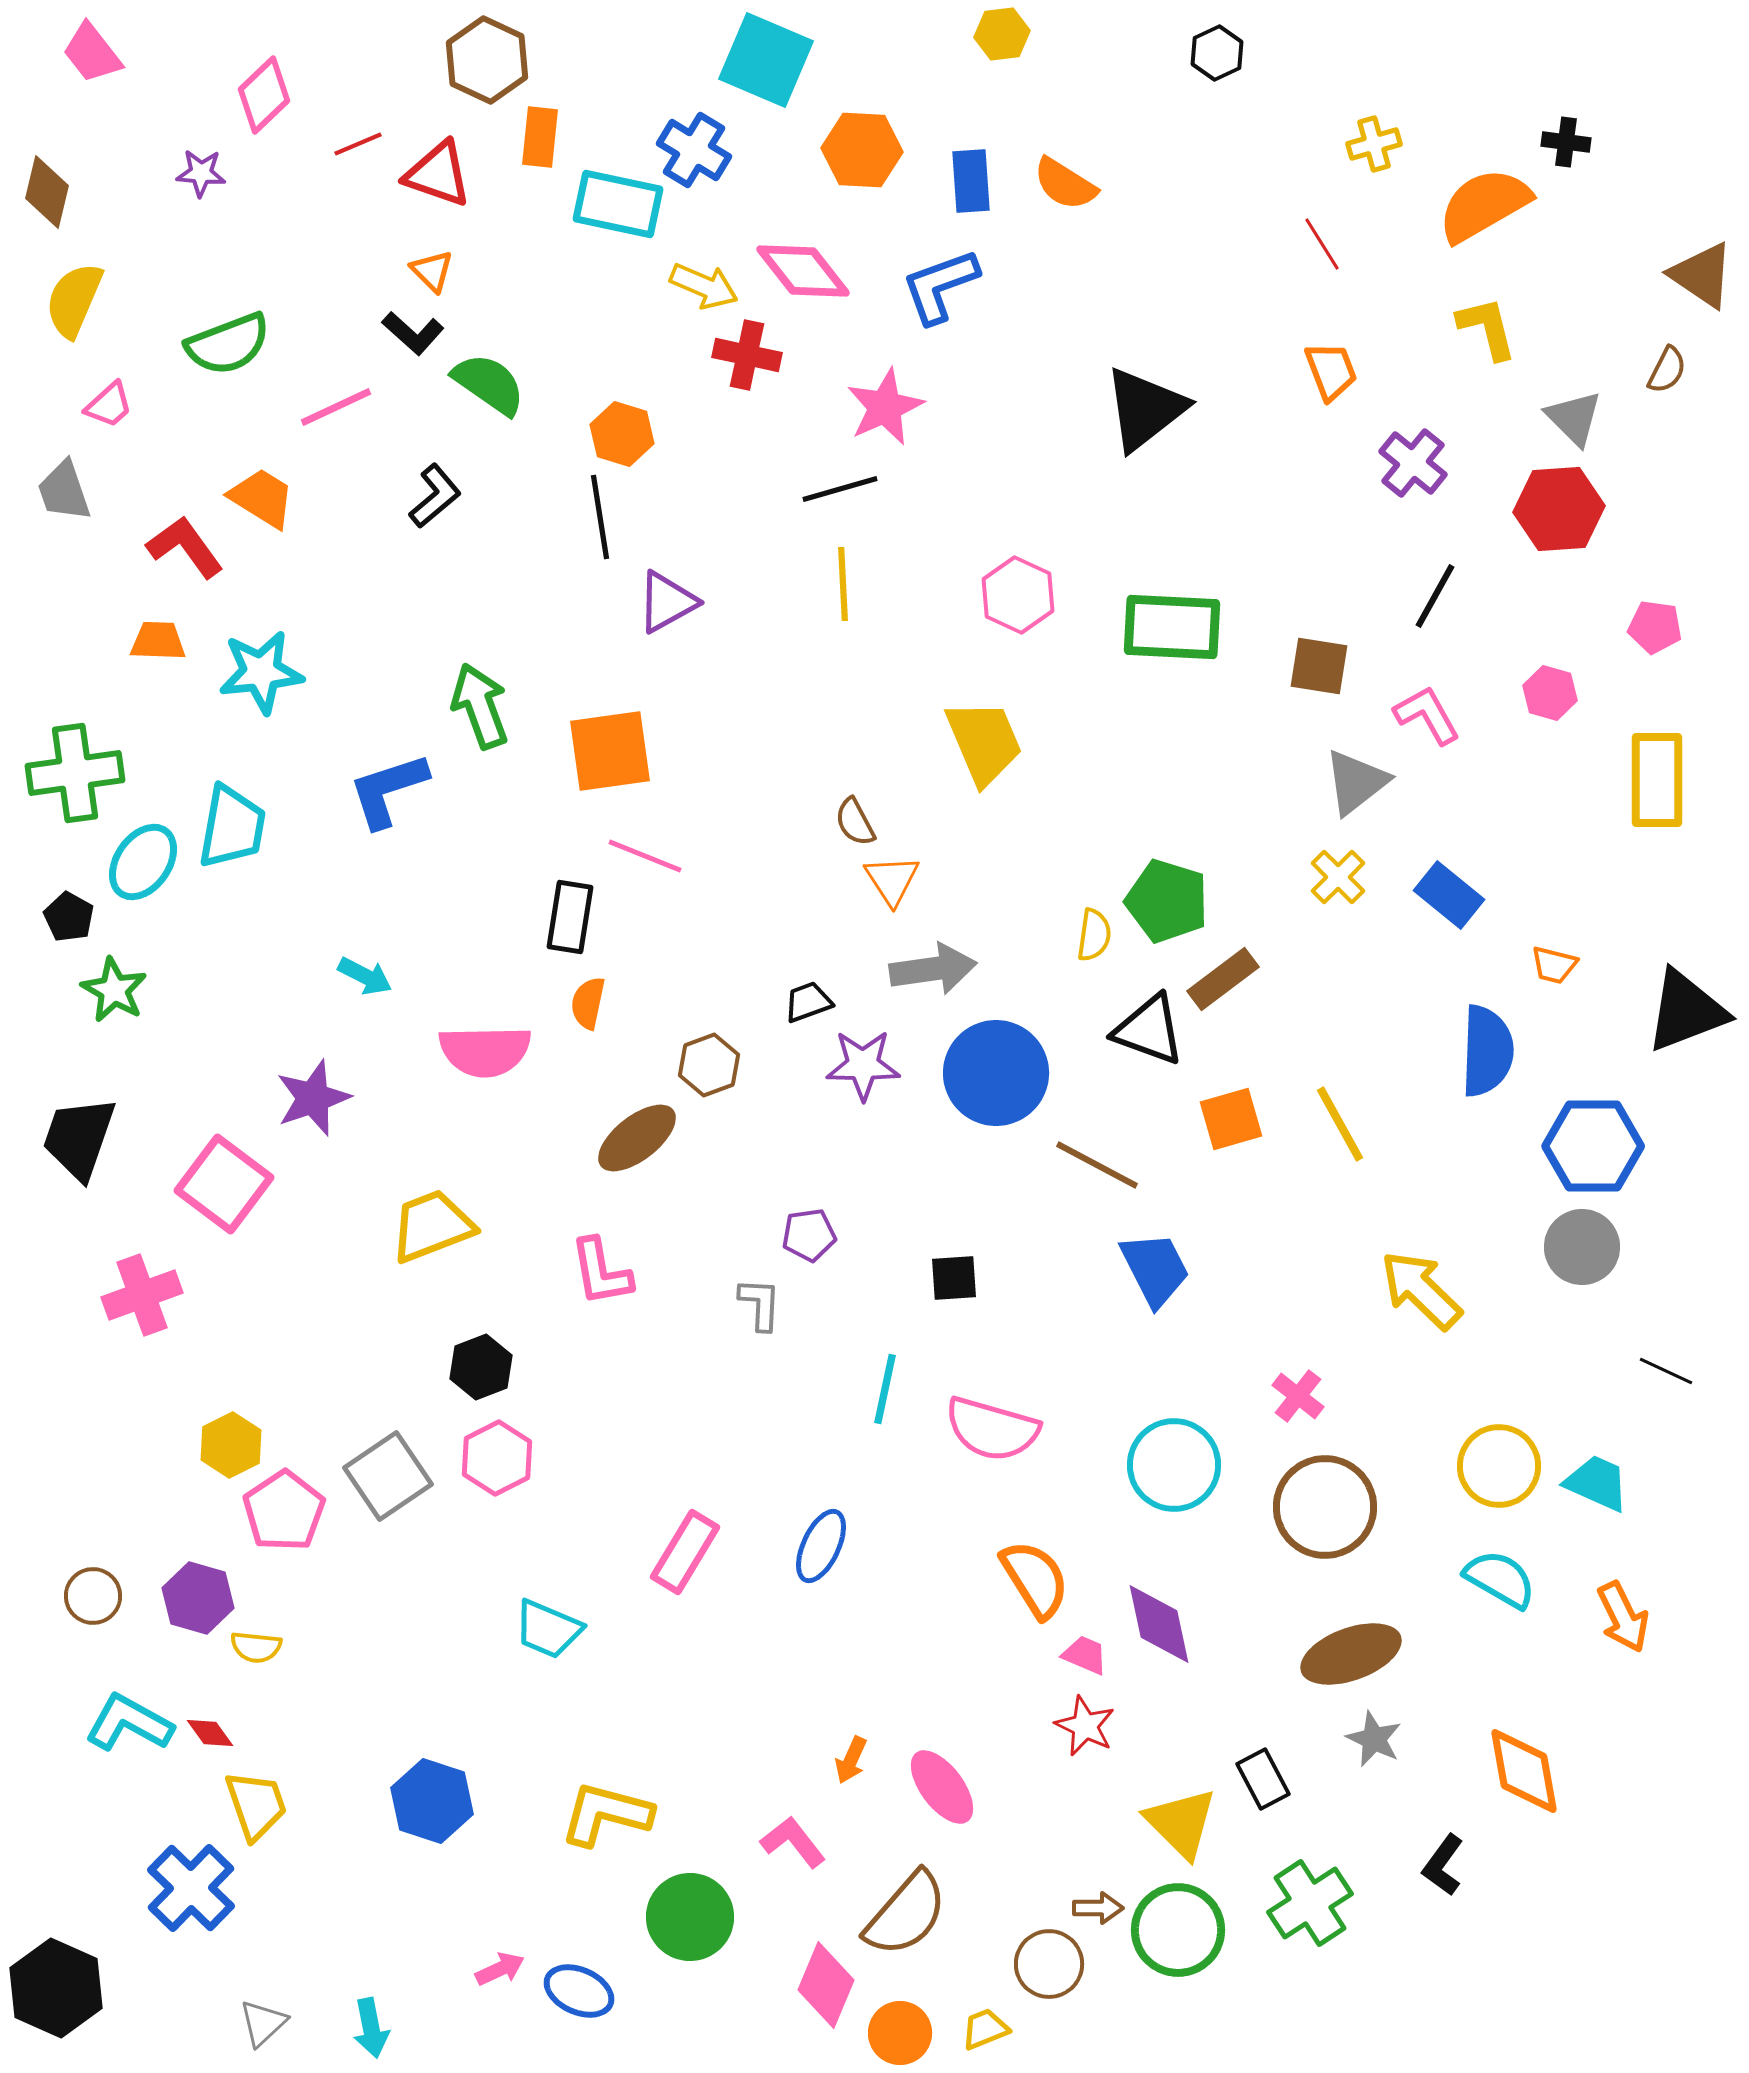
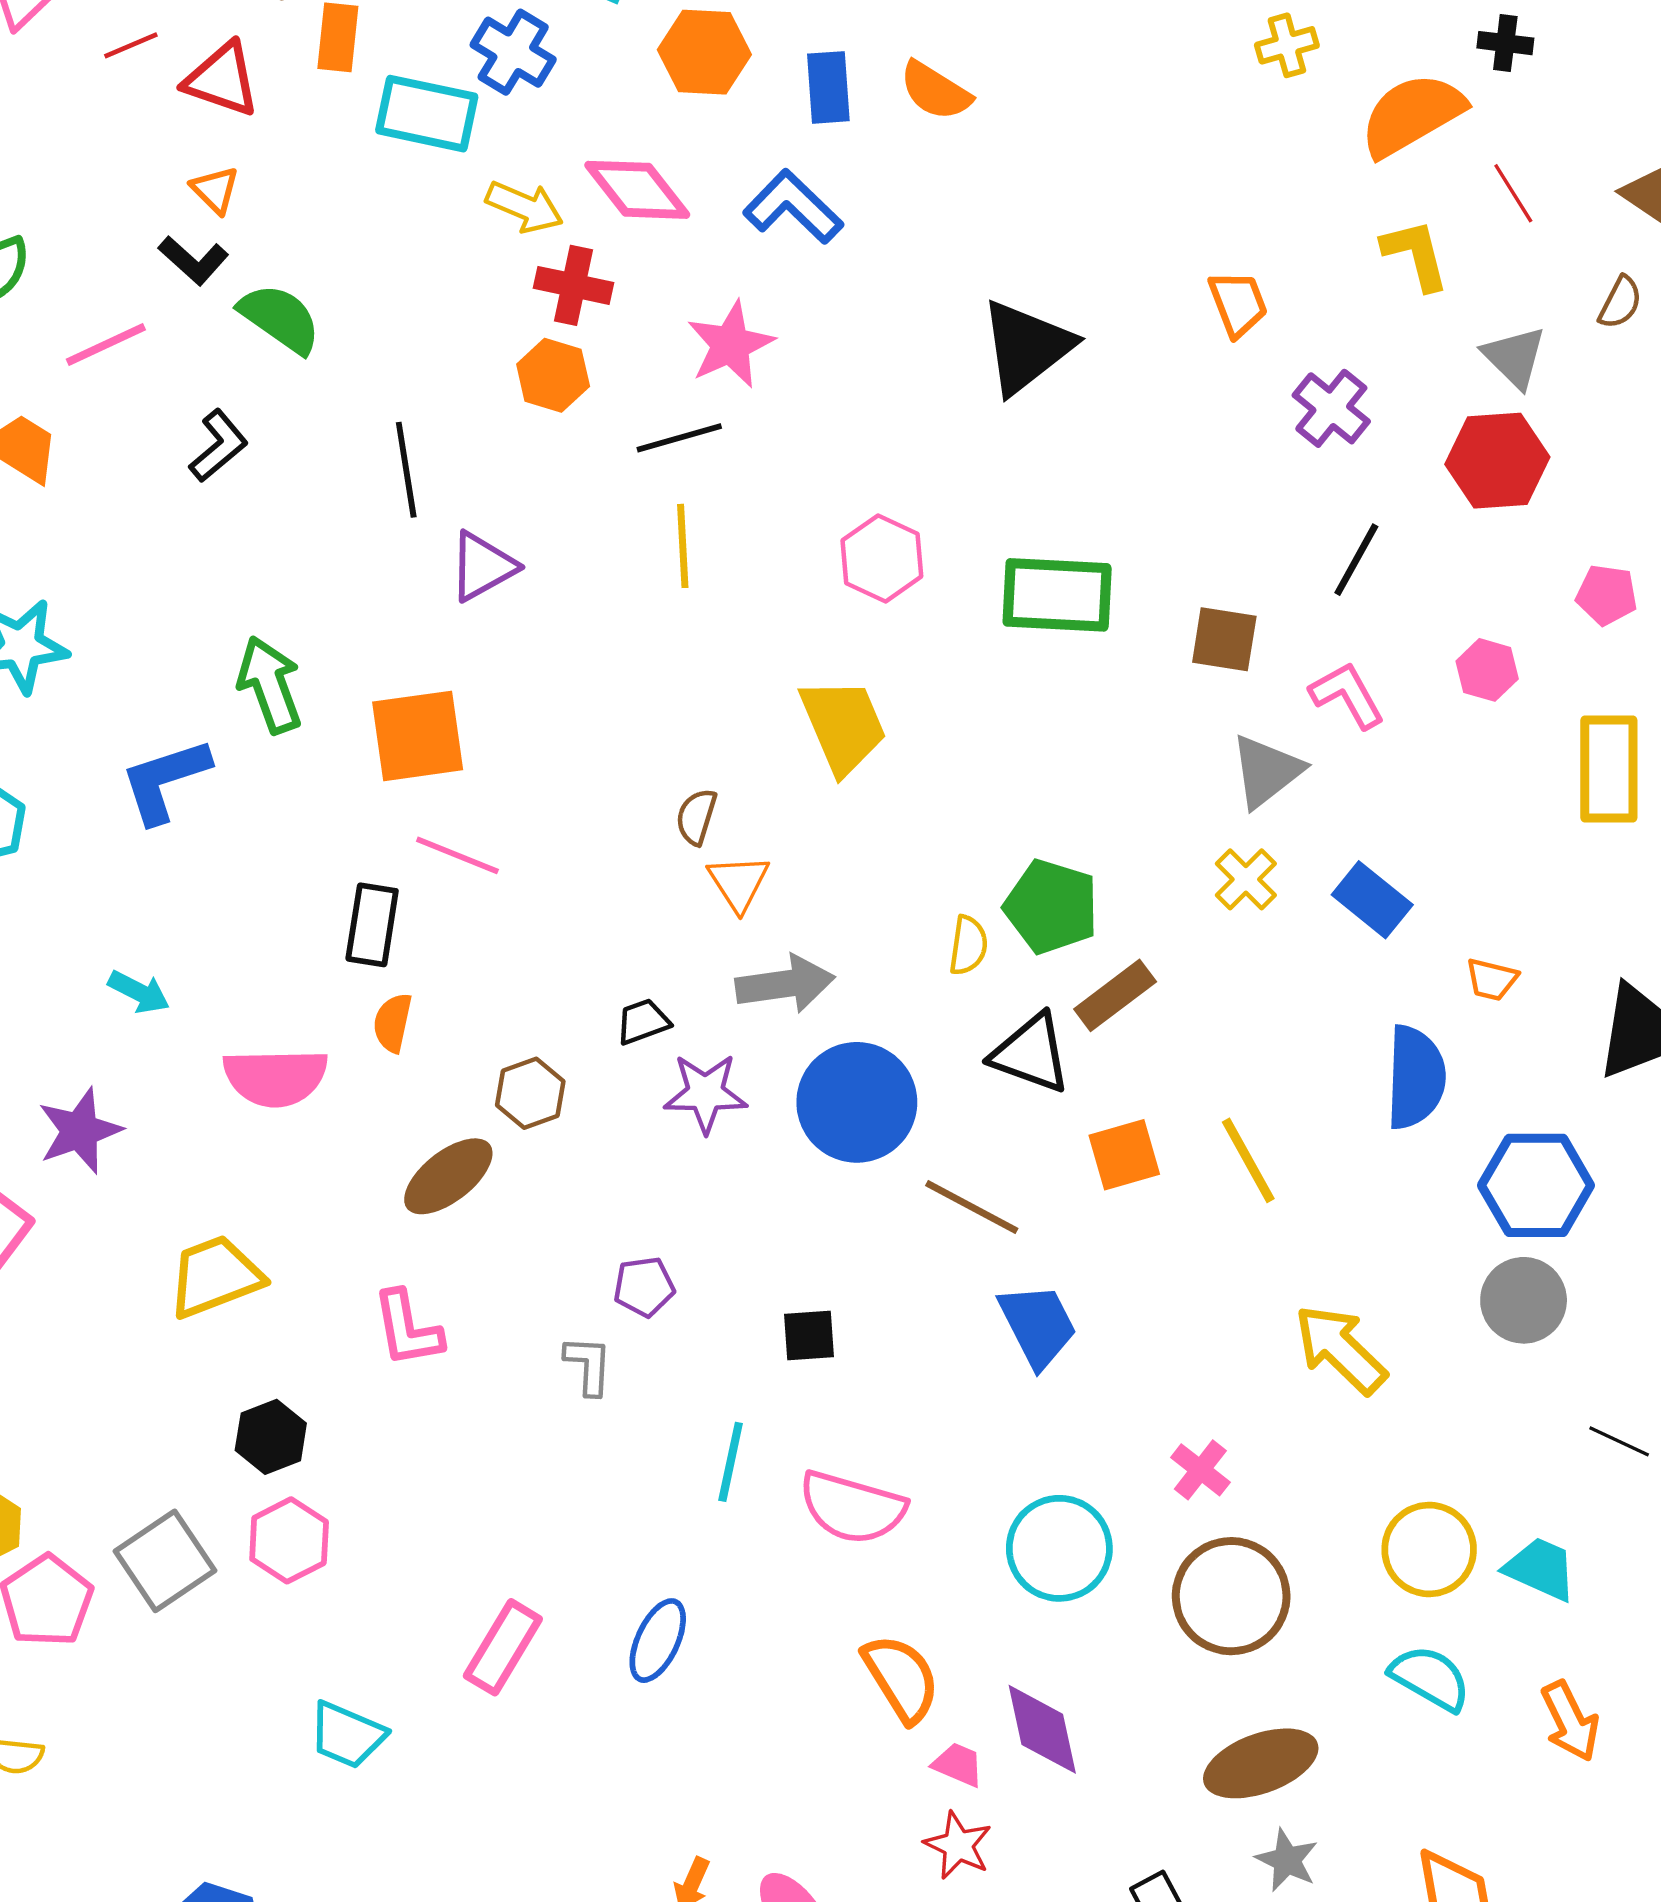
red line: (1322, 244) -> (1513, 193), moved
blue L-shape: (940, 286) -> (793, 207), turned 64
orange hexagon: (622, 434) -> (553, 375), moved
brown semicircle: (855, 822) -> (696, 817), turned 45

